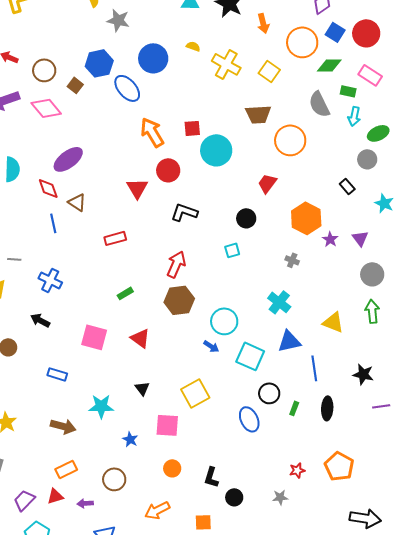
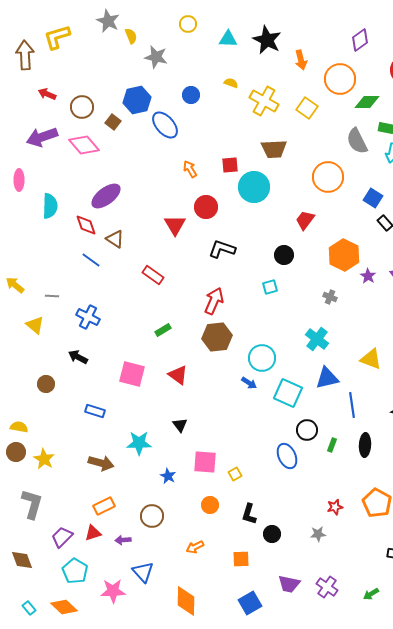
blue square: (335, 32) -> (373, 198), moved
blue circle: (153, 58) -> (191, 95), size x0.6
brown trapezoid: (258, 114) -> (274, 149), moved
orange arrow: (152, 132) -> (190, 169), size x0.6
blue line: (53, 223) -> (91, 260), turned -42
red rectangle: (115, 238) -> (153, 275), turned 50
yellow square: (195, 393) -> (235, 474), moved, size x0.5
orange arrow: (157, 510) -> (195, 547), size x0.7

